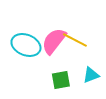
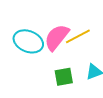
yellow line: (75, 40) -> (78, 36), turned -55

